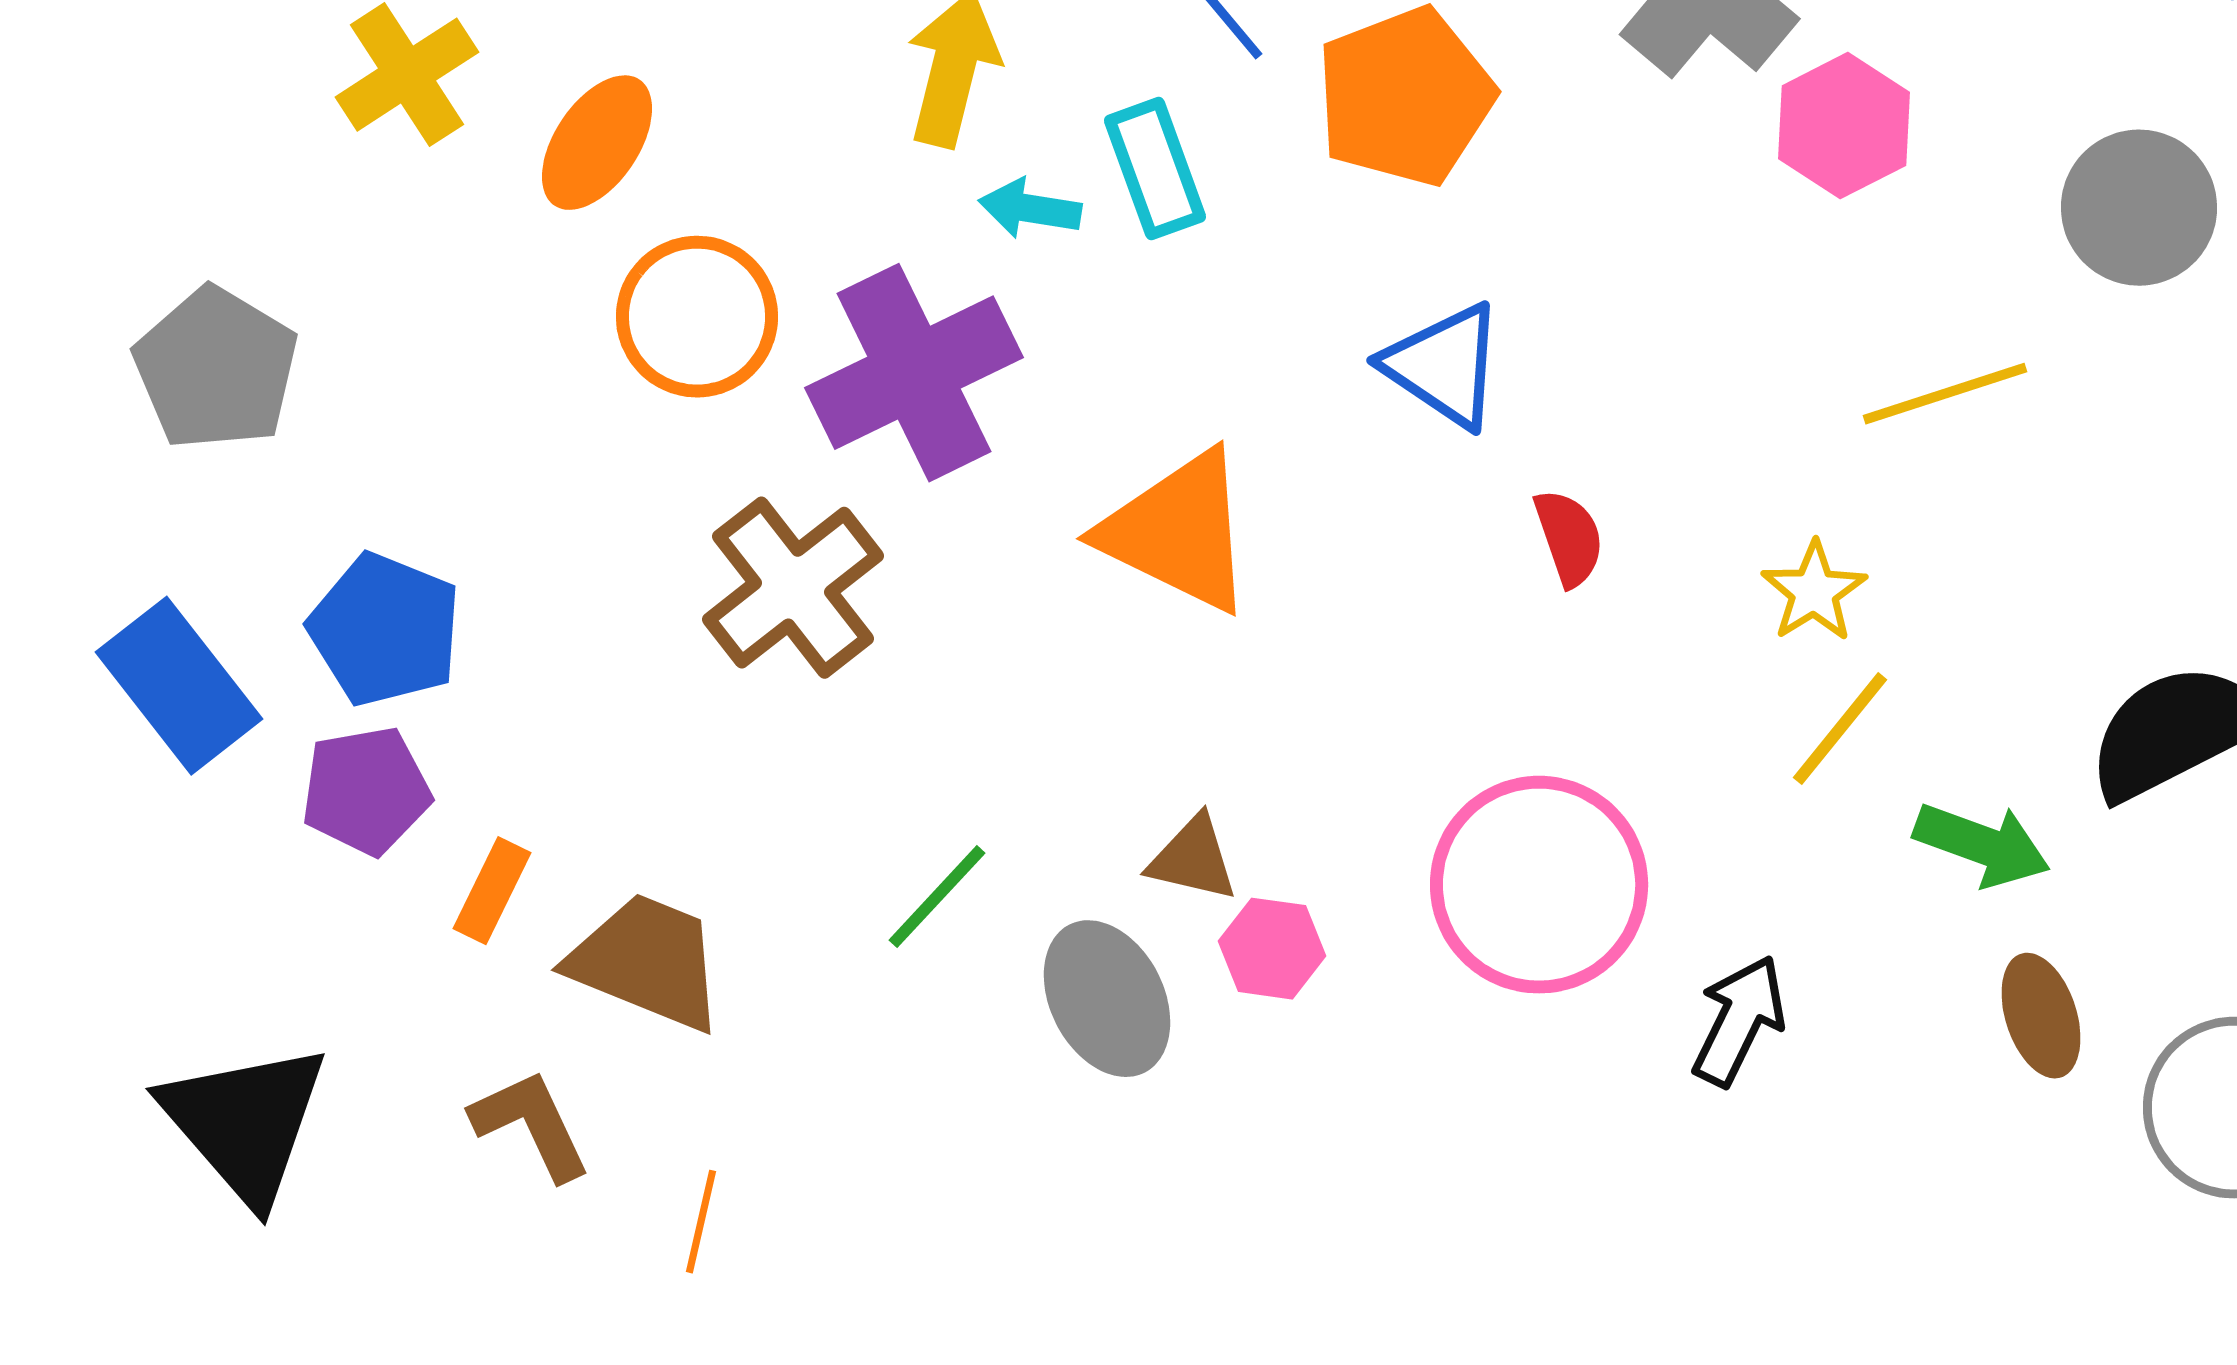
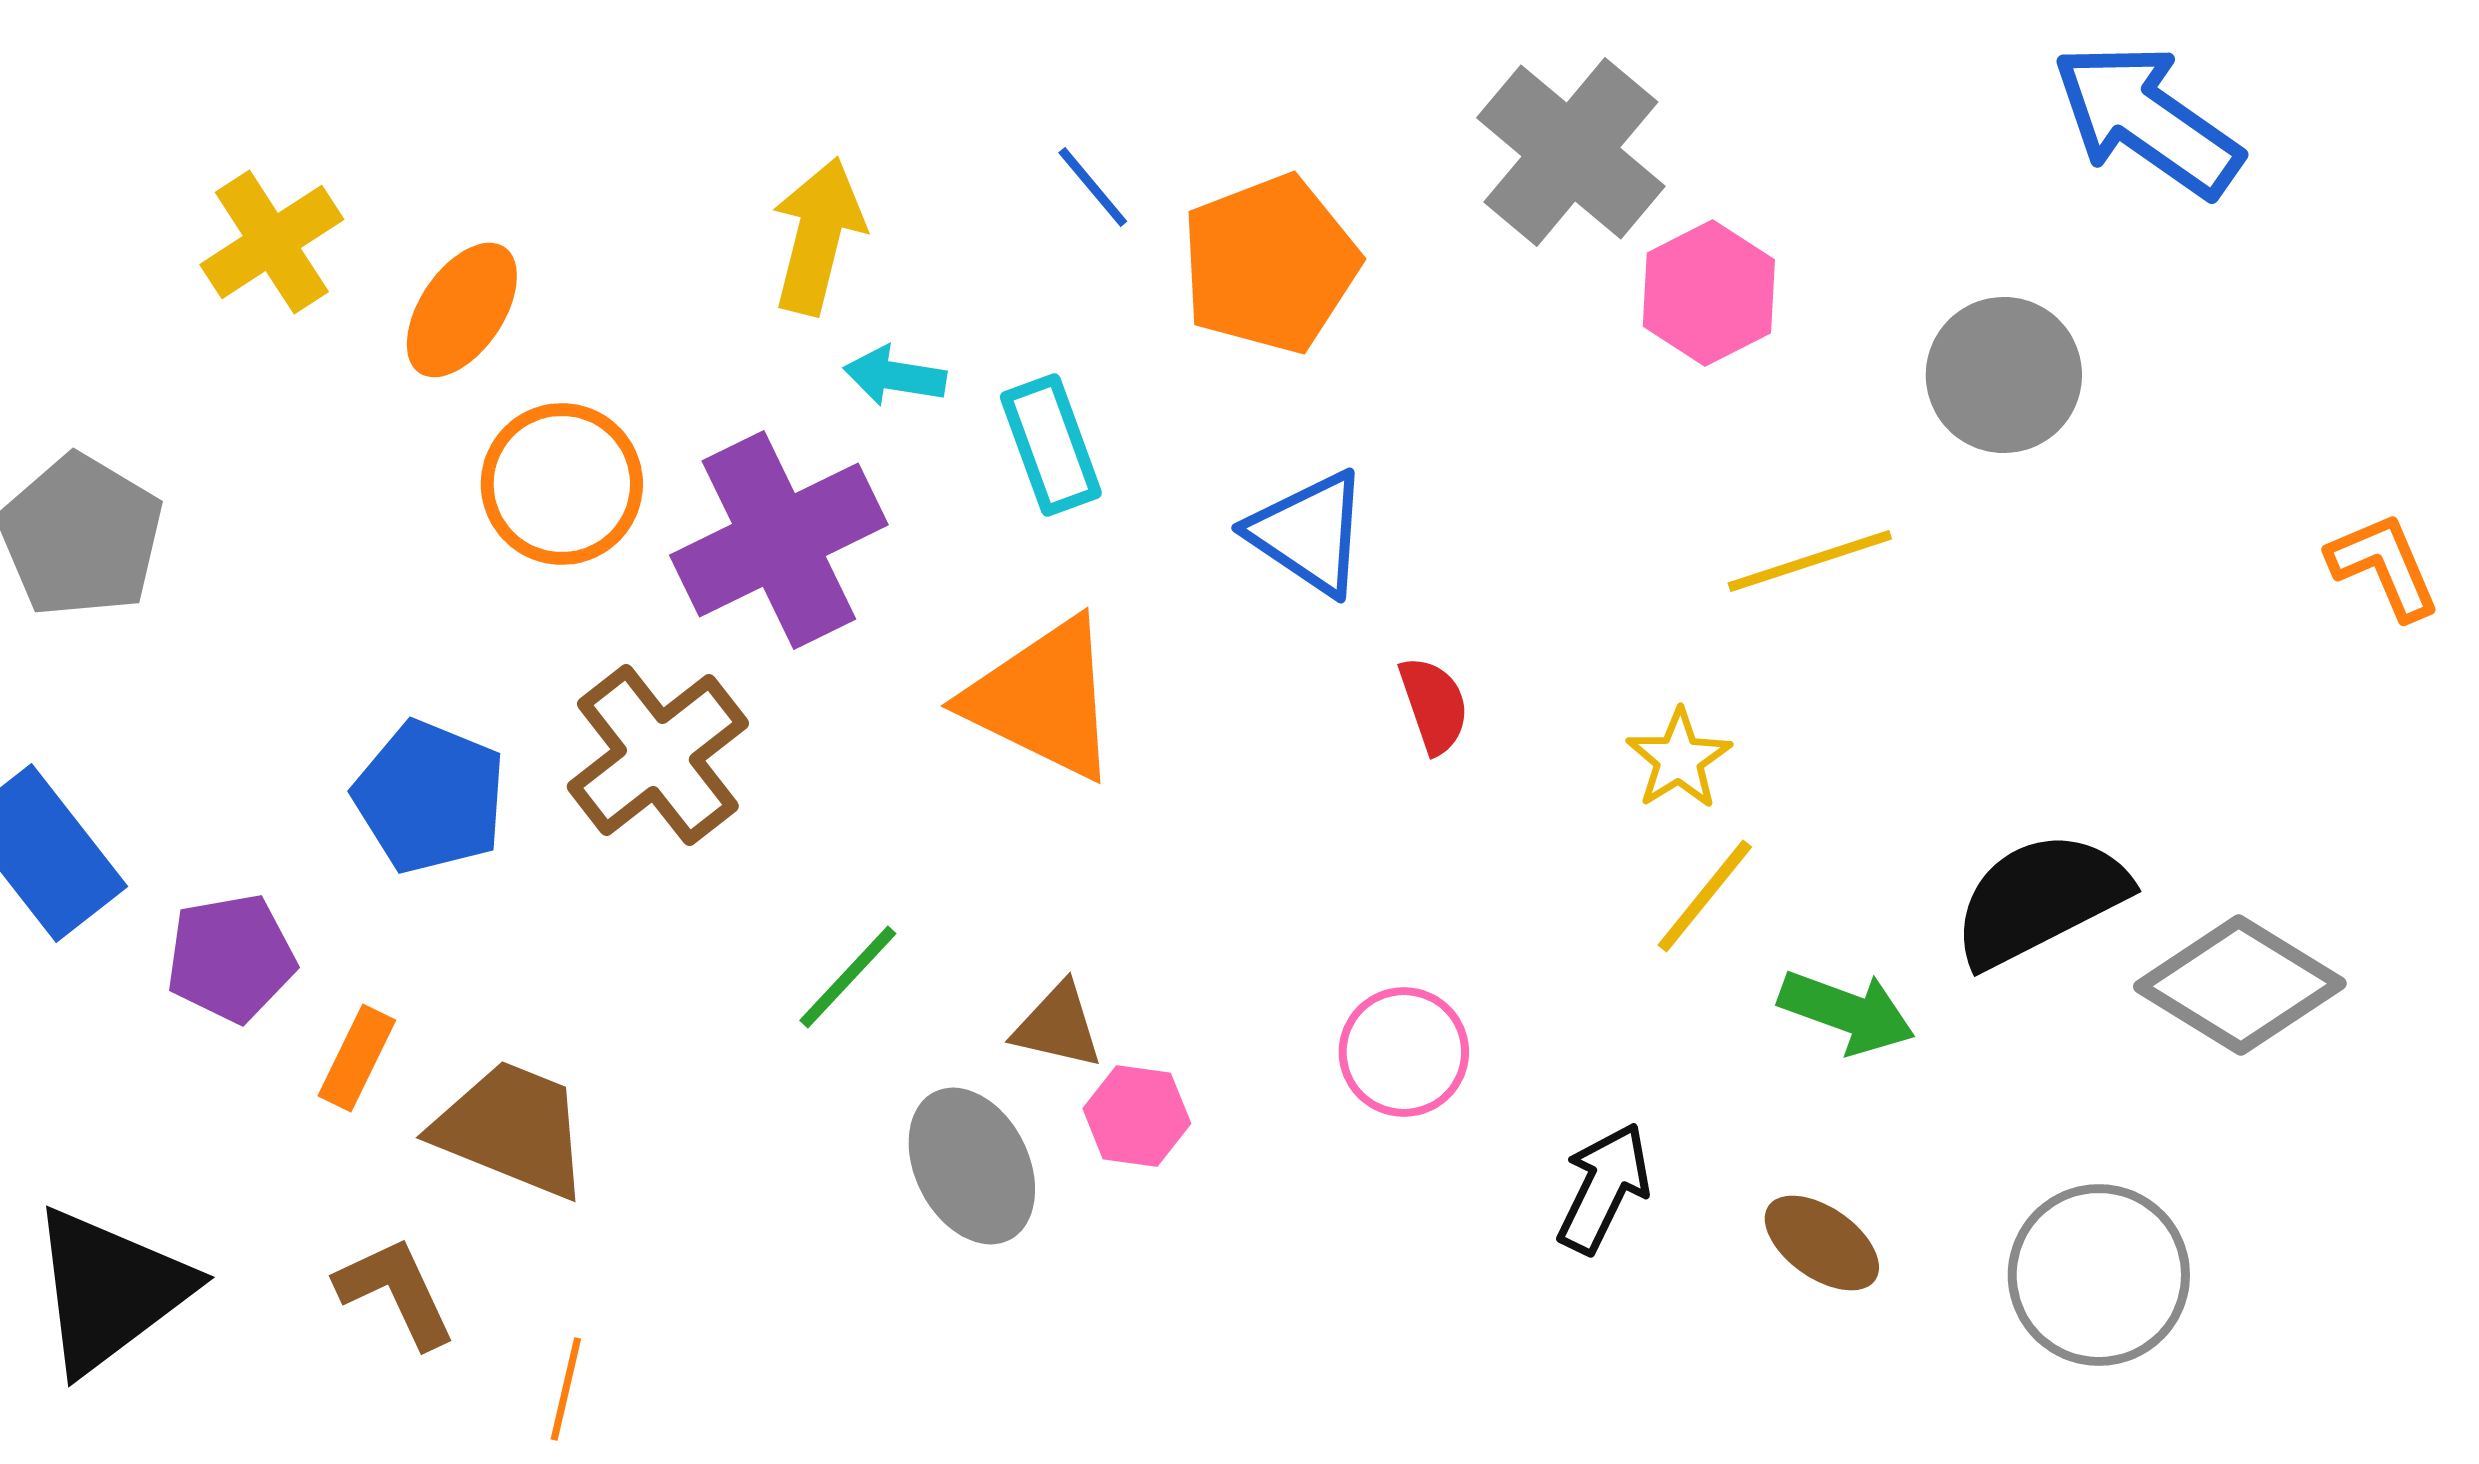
cyan rectangle: (1155, 169) -> (1051, 445), moved
blue pentagon: (385, 630) -> (430, 797), moved
pink circle: (1539, 885) -> (1404, 1052), size x0.6
green line: (937, 897) -> (848, 977), moved
brown ellipse: (2041, 1016) -> (1822, 1243), moved, turned -37
black triangle: (245, 1123) -> (110, 1290), turned 34

